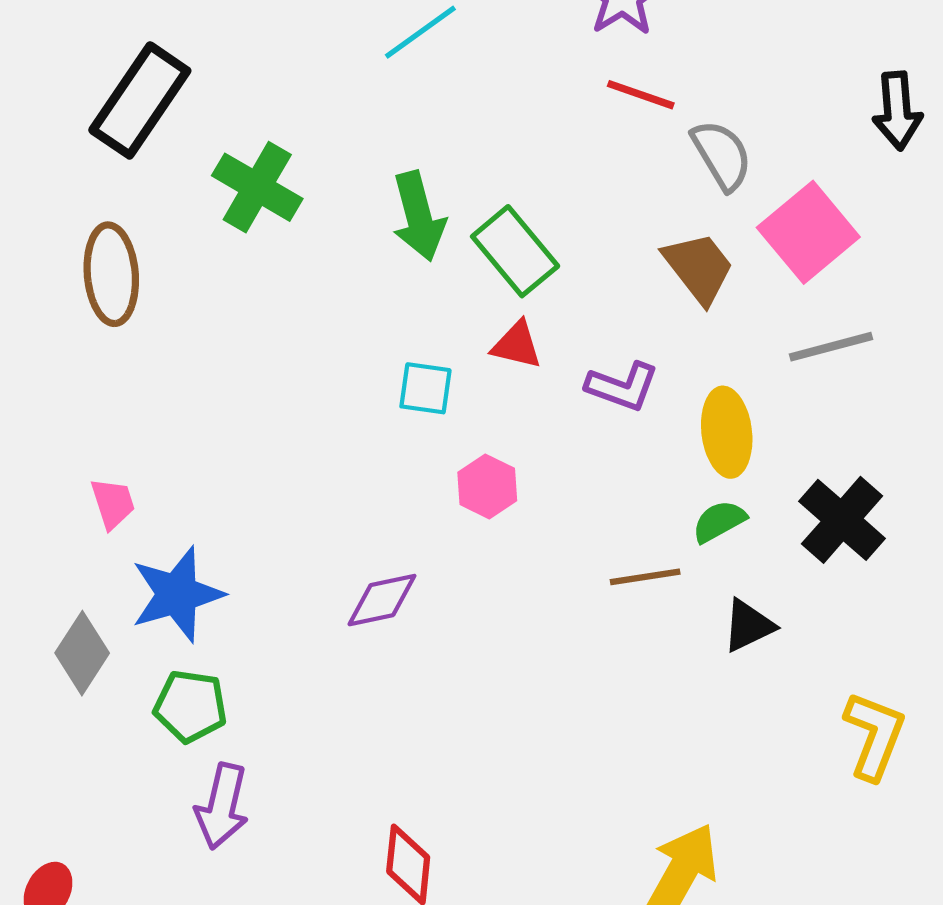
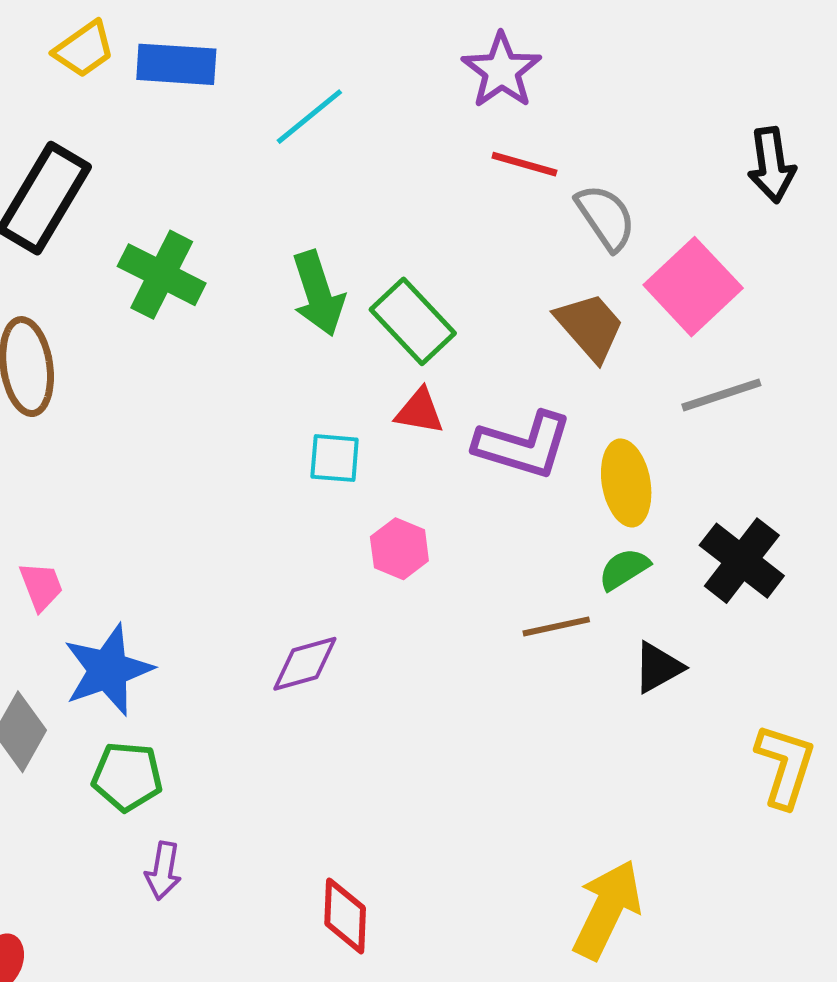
purple L-shape: (622, 387) -> (523, 445), size x1.4
purple arrow: (222, 806) -> (163, 871), size x0.7

